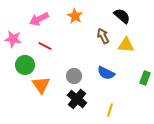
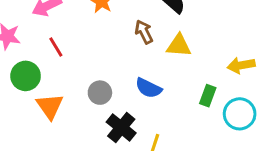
red line: (45, 46) -> (56, 47), turned 32
black cross: (77, 99) -> (121, 128), moved

